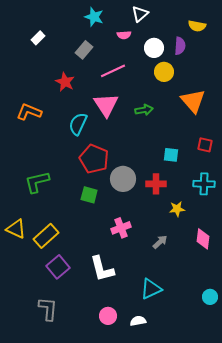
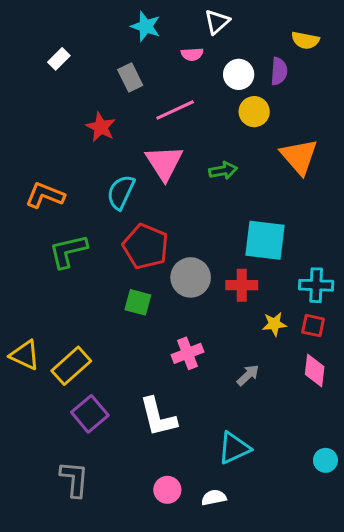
gray rectangle: (84, 50) -> (130, 78), turned -66
orange L-shape: (29, 112) -> (45, 195), moved
red square: (205, 145) -> (313, 326), moved
cyan square: (171, 155) -> (265, 240), size x1.8
green L-shape: (37, 182) -> (68, 251), moved

